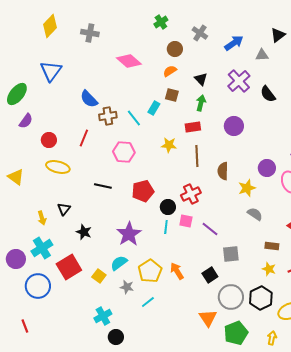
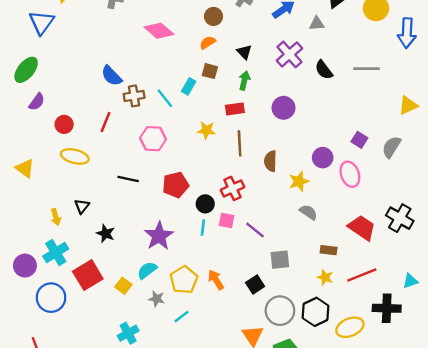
blue triangle: (51, 71) -> (42, 22), moved

